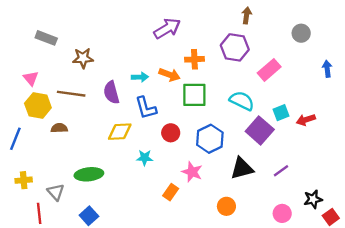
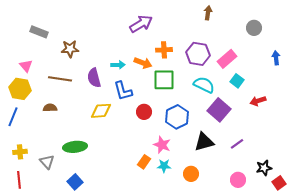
purple hexagon: (235, 47) -> (198, 54), moved
yellow hexagon: (38, 106) -> (20, 89), moved
cyan square: (281, 113) -> (237, 81), moved, turned -32
cyan star: (145, 158) -> (164, 166), moved
red line: (39, 213) -> (19, 180), moved

